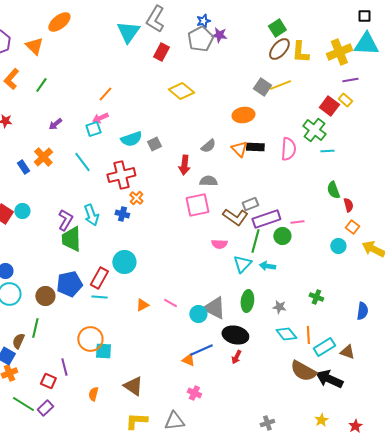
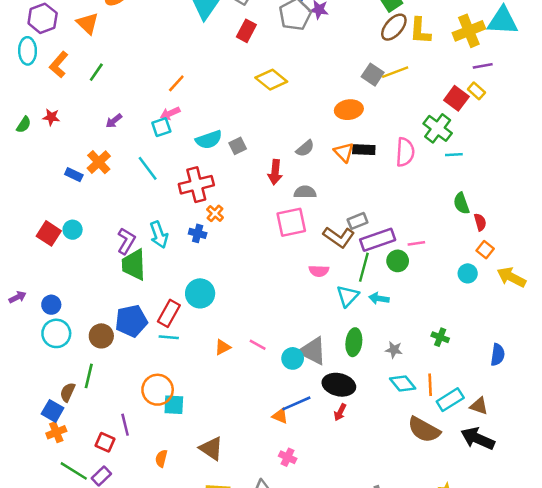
blue rectangle: (23, 167) -> (74, 175), turned -32
black arrow: (329, 379) -> (478, 438), moved

